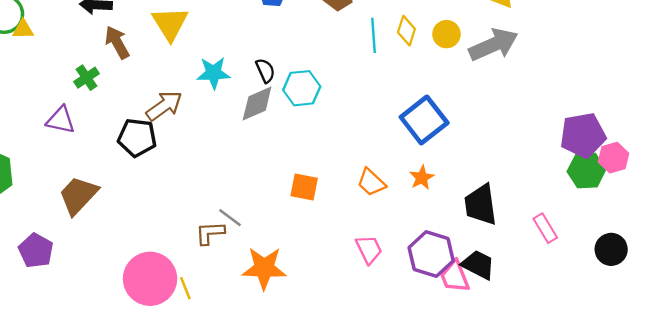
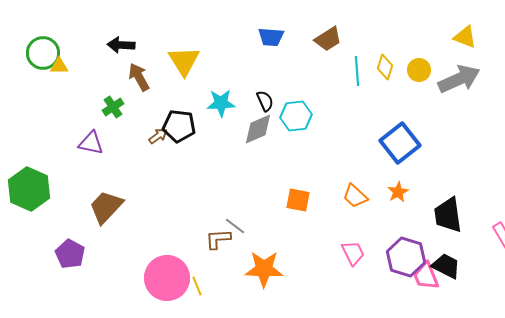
brown arrow: (164, 106) -> (158, 136), moved, size x0.6
black pentagon: (137, 138) -> (179, 126), moved

